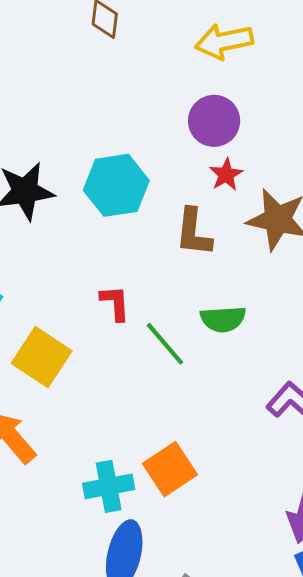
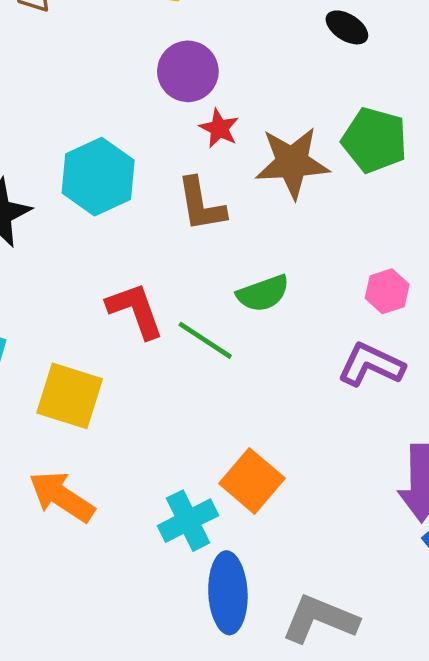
red L-shape: (115, 303) -> (135, 310), size x1.4

